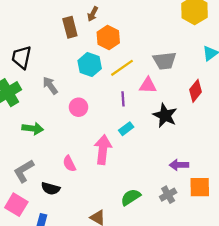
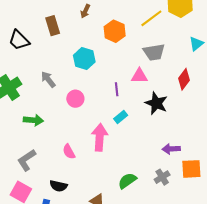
brown rectangle: (70, 27) -> (53, 26), moved
orange hexagon: (108, 38) -> (115, 31), moved
black trapezoid: (22, 57) -> (19, 40), moved, turned -55
yellow line: (122, 68) -> (151, 18), moved
black semicircle: (51, 188) -> (58, 186), moved

